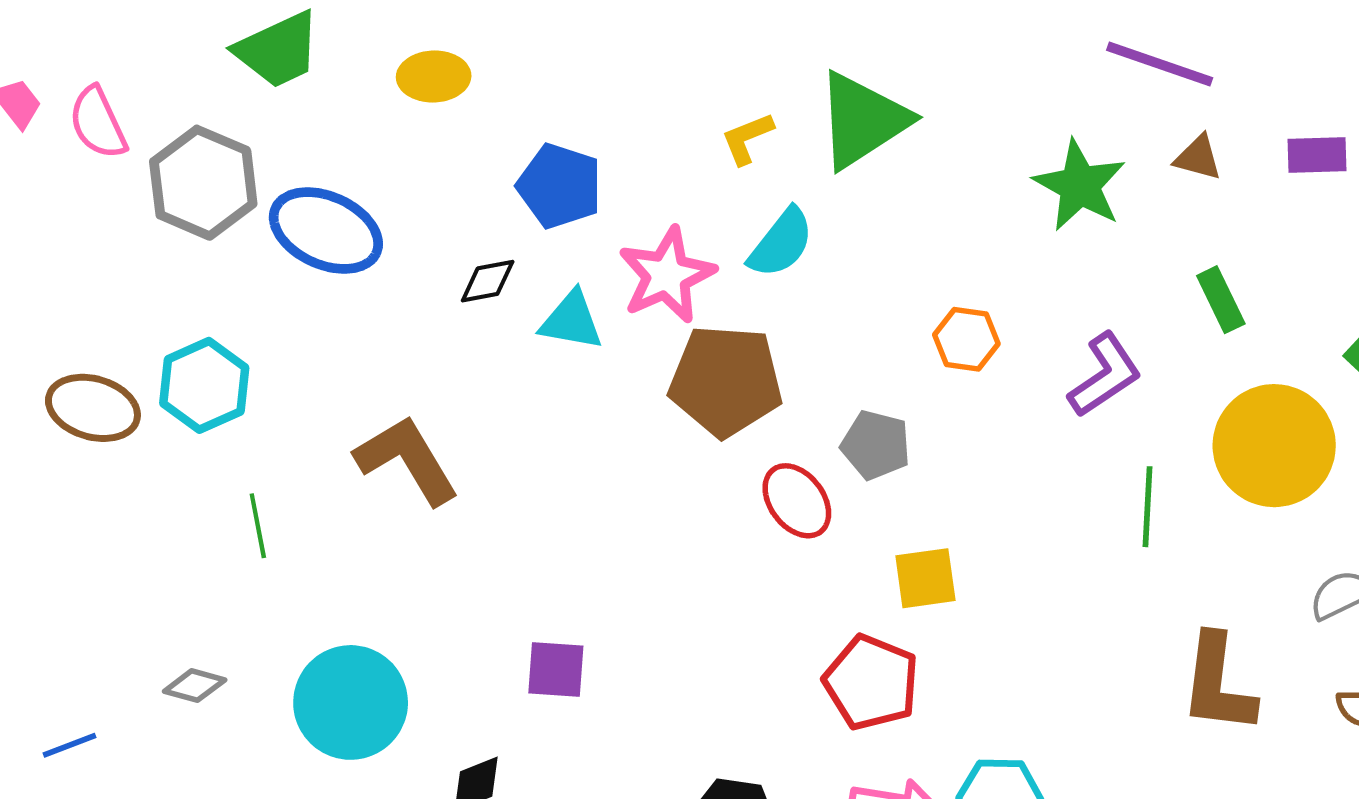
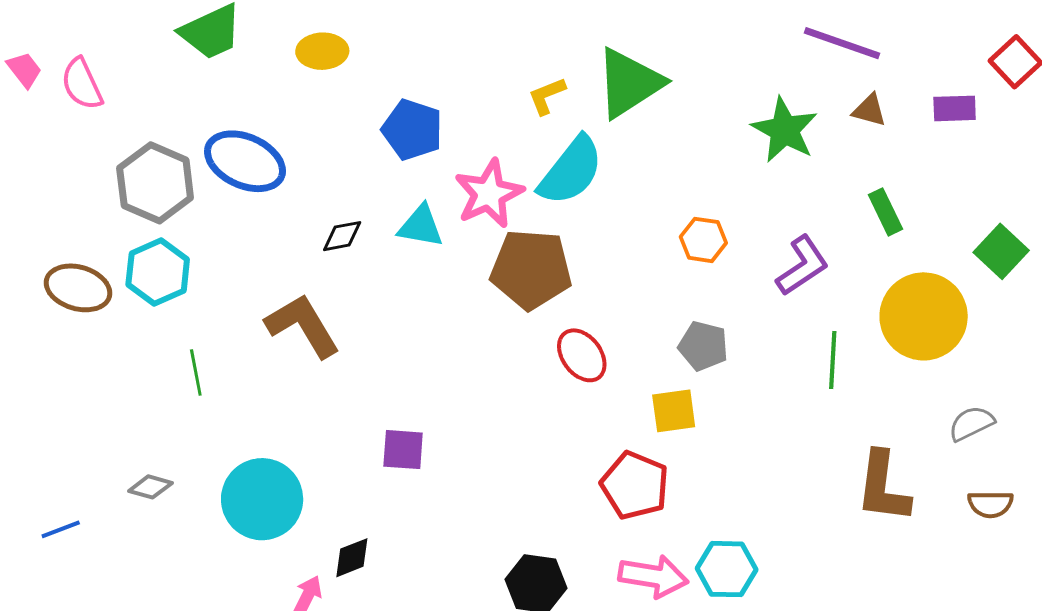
gray hexagon: (203, 183) -> (155, 183), moved
cyan semicircle: (781, 243) -> (571, 171), size x1.4
black diamond: (488, 281) -> (342, 236), moved
gray pentagon: (876, 445) -> (703, 346), moved
purple square: (556, 669) -> (403, 450), moved

